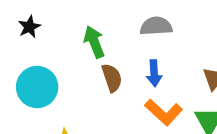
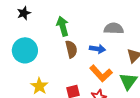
gray semicircle: (156, 26) -> (114, 28), moved
blue arrow: (154, 73) -> (97, 49), turned -84

